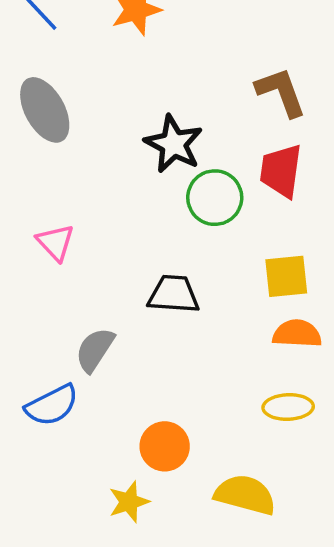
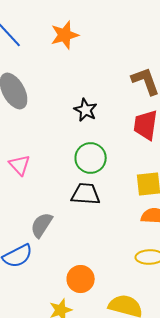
black star: (174, 144) -> (86, 110), size x0.7
green circle: (215, 198) -> (91, 158), moved

